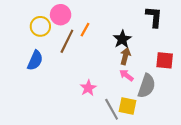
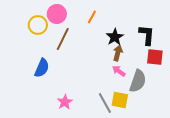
black L-shape: (154, 17) -> (147, 35), moved
orange line: (85, 30) -> (92, 17), moved
blue semicircle: (35, 60) -> (42, 68), moved
pink star: (88, 88) -> (65, 102), moved

